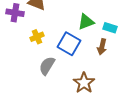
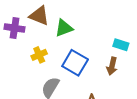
green triangle: (86, 22) -> (64, 28), moved

